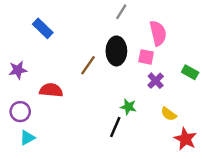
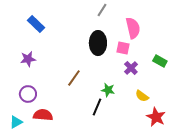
brown line: (88, 65) -> (74, 78), moved
purple star: (18, 70) -> (28, 59), moved
red semicircle: (51, 90) -> (43, 115), moved
purple circle: (20, 112) -> (28, 94), moved
cyan triangle: (27, 138) -> (16, 122), moved

